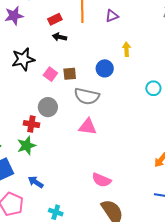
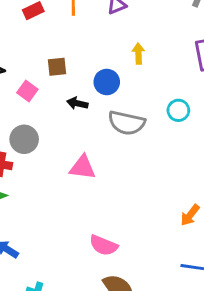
black arrow: (60, 37) -> (77, 103), moved
brown square: (70, 74) -> (57, 67), moved
gray semicircle: (87, 96) -> (127, 123), moved

